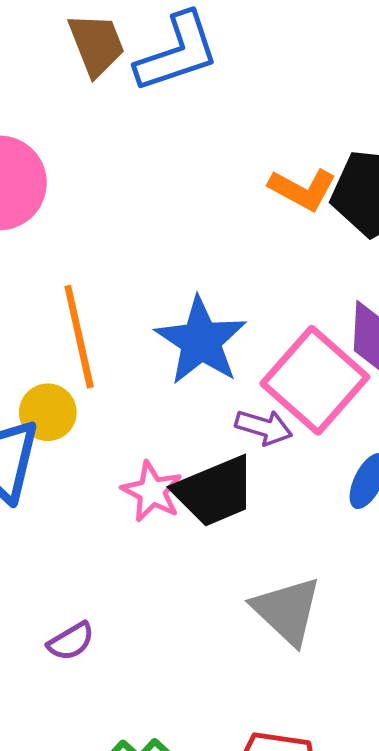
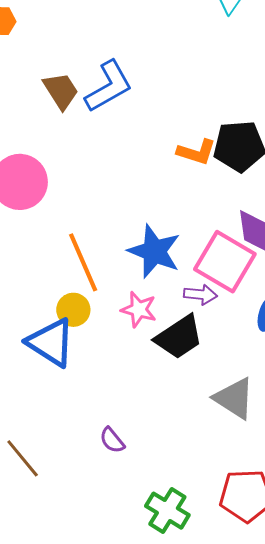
pink star: (152, 492) -> (139, 309), moved
purple semicircle: (71, 641) -> (112, 440), turned 92

